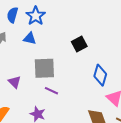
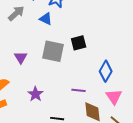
black square: (79, 44) -> (79, 43), moved
purple line: (51, 91) -> (79, 90), moved, turned -32

